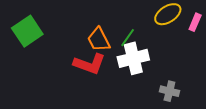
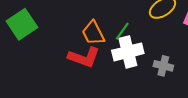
gray cross: (169, 91) -> (163, 66), moved

